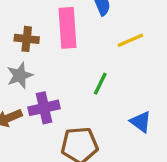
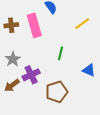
brown cross: (27, 39) -> (11, 25), moved
yellow line: (130, 40) -> (82, 24), moved

